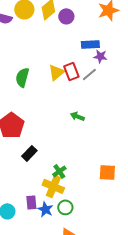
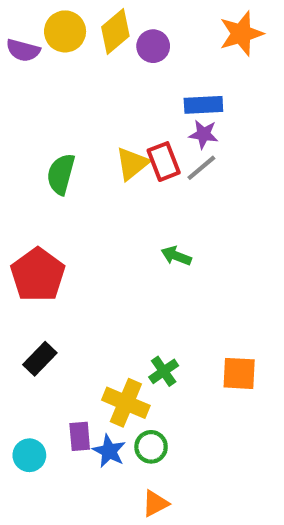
purple star: (100, 56) -> (203, 134), moved
black rectangle: (29, 153) -> (40, 359), moved
green cross: (59, 171) -> (164, 371), moved

